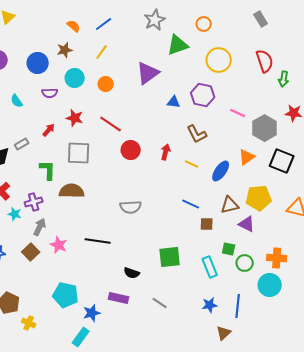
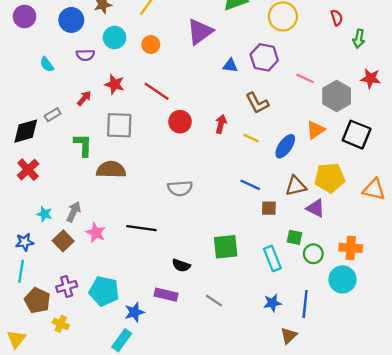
red semicircle: (265, 61) -> (337, 18), size x0.6
purple cross: (34, 202) -> (67, 286), moved
cyan star: (15, 214) -> (44, 214), moved

